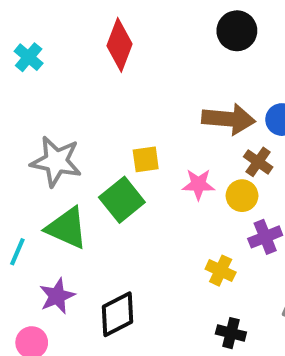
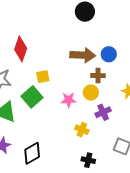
red diamond: (120, 45) -> (21, 49), moved
brown cross: (258, 162) -> (98, 76), turned -32
pink star: (198, 184) -> (69, 100), moved

